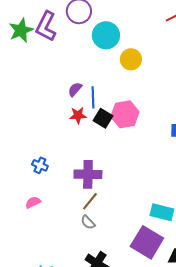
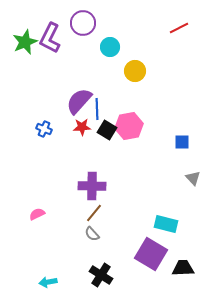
cyan circle: (106, 35) -> (110, 47), size x0.7
purple semicircle: (75, 89) -> (79, 101), size x1.8
blue cross: (40, 165) -> (44, 129), moved

